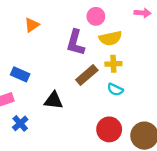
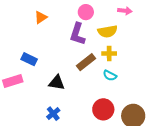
pink arrow: (143, 13) -> (125, 11), moved
pink circle: (96, 16) -> (86, 12), moved
blue cross: (20, 123) -> (53, 114), moved

